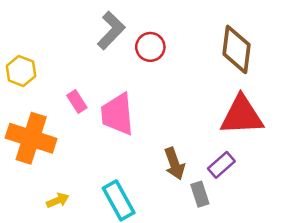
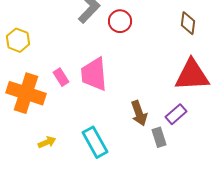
brown diamond: (237, 49) -> (188, 23), size x0.6
pink rectangle: (77, 101) -> (61, 77), moved

